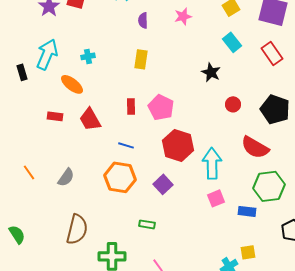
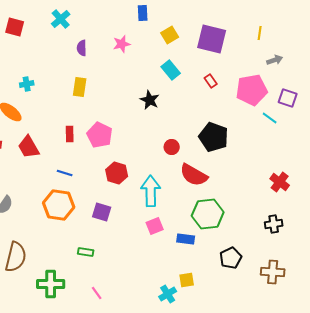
red rectangle: (272, 53) -> (211, 81), size x0.6
red circle: (233, 104) -> (172, 147), moved
red hexagon: (178, 145) -> (117, 173), size x0.7
purple square: (163, 184) -> (102, 212), turned -30

